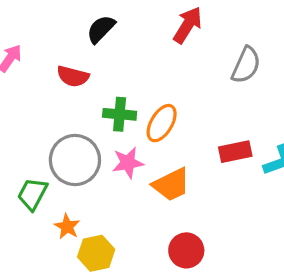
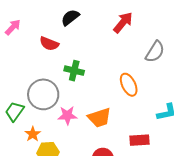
orange ellipse: (162, 123) -> (129, 85), moved, turned -65
red rectangle: (235, 152) -> (140, 140), moved
pink star: (128, 163) -> (67, 115), moved

